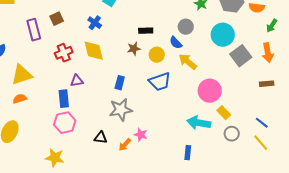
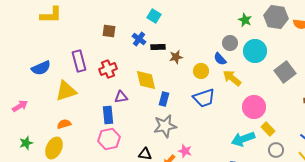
brown square: (57, 19) -> (109, 31), moved, turned 32
purple rectangle: (34, 30) -> (79, 61), moved
black rectangle: (146, 31) -> (158, 47), moved
cyan circle: (223, 35) -> (255, 51), moved
brown star: (134, 49) -> (176, 57), moved
yellow diamond: (94, 51) -> (146, 80), moved
orange semicircle: (20, 99) -> (64, 124), moved
cyan arrow: (199, 123) -> (243, 139), turned -30

